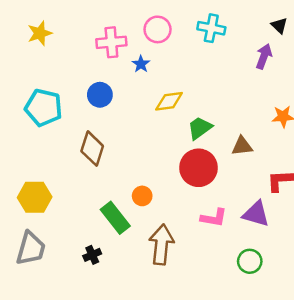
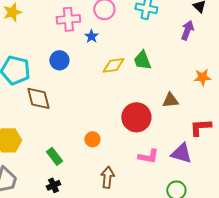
green trapezoid: (200, 128) -> (142, 60), moved, turned -75
brown diamond: (92, 149) -> (38, 98), moved, turned -32
green rectangle: (115, 218) -> (54, 156), moved, size x0.7
brown arrow: (161, 245) -> (107, 177), size x0.7

